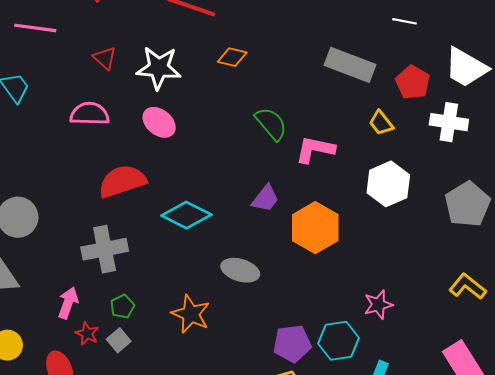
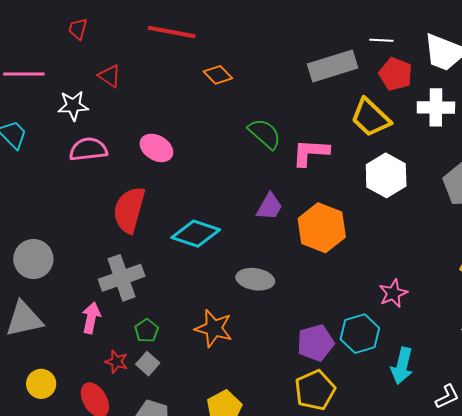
white line: (405, 21) -> (381, 40), moved
orange diamond: (232, 57) -> (218, 75), turned 40
red triangle: (105, 58) -> (109, 76), moved
gray rectangle: (350, 65) -> (333, 66), turned -30
white star: (159, 68) -> (73, 106), moved, size x0.7
yellow trapezoid: (381, 123) -> (371, 118), size x1.6
red semicircle: (122, 181) -> (129, 210), turned -48
pink arrow: (68, 303) -> (91, 318), moved

